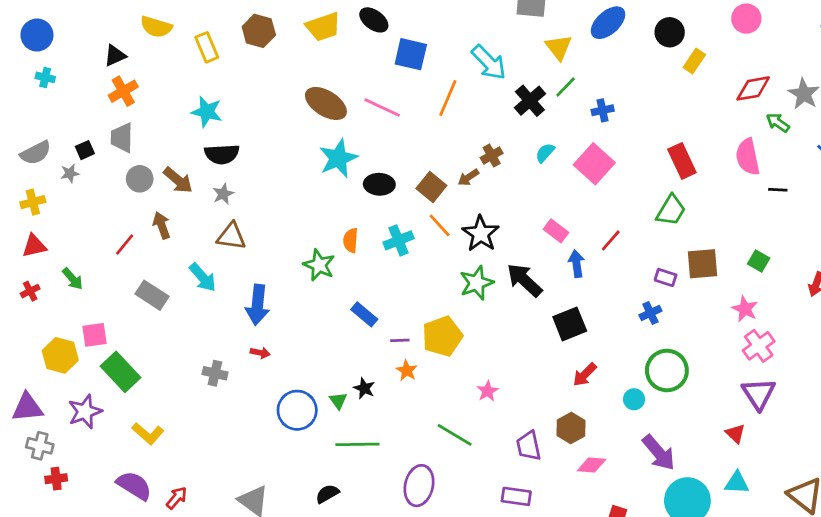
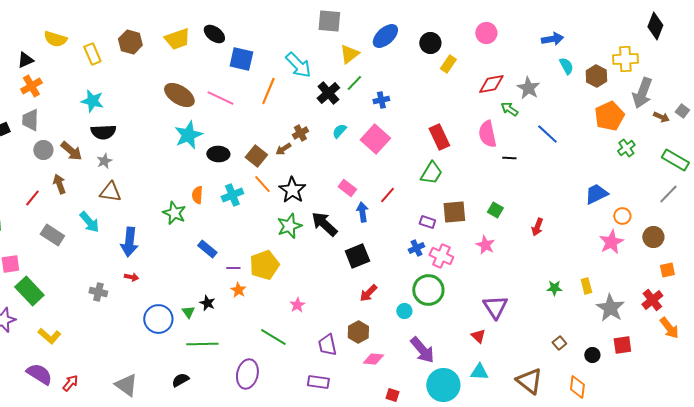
yellow triangle: (559, 47) -> (349, 54), turned 30
pink cross: (759, 346) -> (441, 256), moved, turned -30

